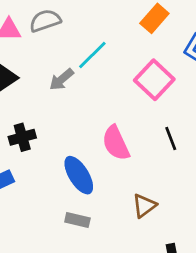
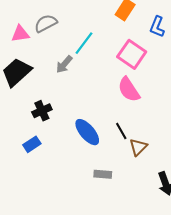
black line: (171, 138) -> (121, 131), moved
pink semicircle: (116, 143) -> (129, 90), moved
gray rectangle: (77, 220) -> (103, 174), moved

